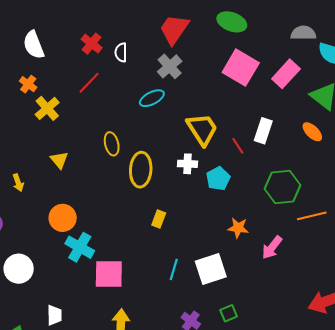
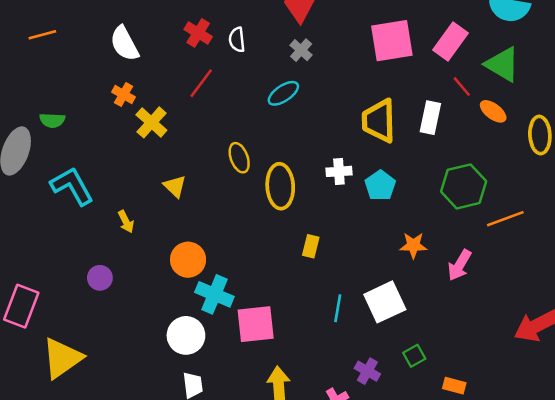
gray cross: (170, 66) -> (301, 50), size x0.7
pink square: (241, 68) -> (392, 41), turned -33
yellow trapezoid: (202, 129) -> (379, 121), moved, turned -141
red line: (238, 146) -> (462, 87), moved
white circle: (19, 269) -> (186, 335), moved

